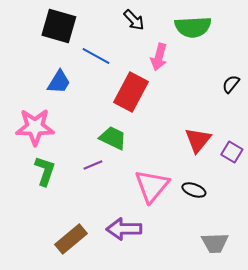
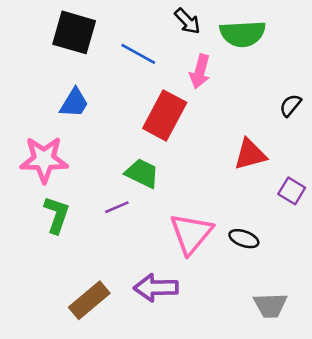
black arrow: (134, 20) -> (187, 21), moved
blue line: (96, 56) -> (138, 54), moved
red triangle: (198, 140) -> (250, 154), moved, turned 36

